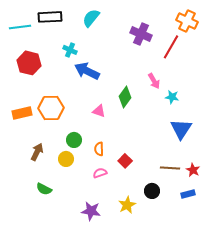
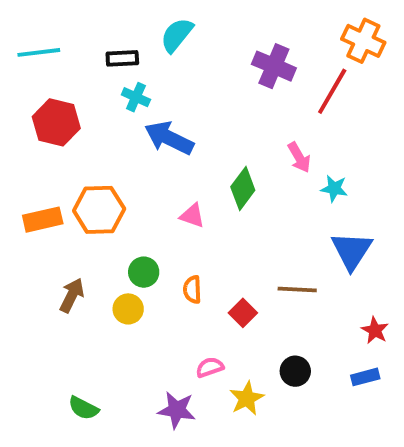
black rectangle: (50, 17) -> (122, 58), moved, size x0.7
brown line: (170, 168) -> (297, 290), moved
pink semicircle: (100, 173) -> (210, 367), moved
green semicircle: (44, 189) -> (83, 408), moved

